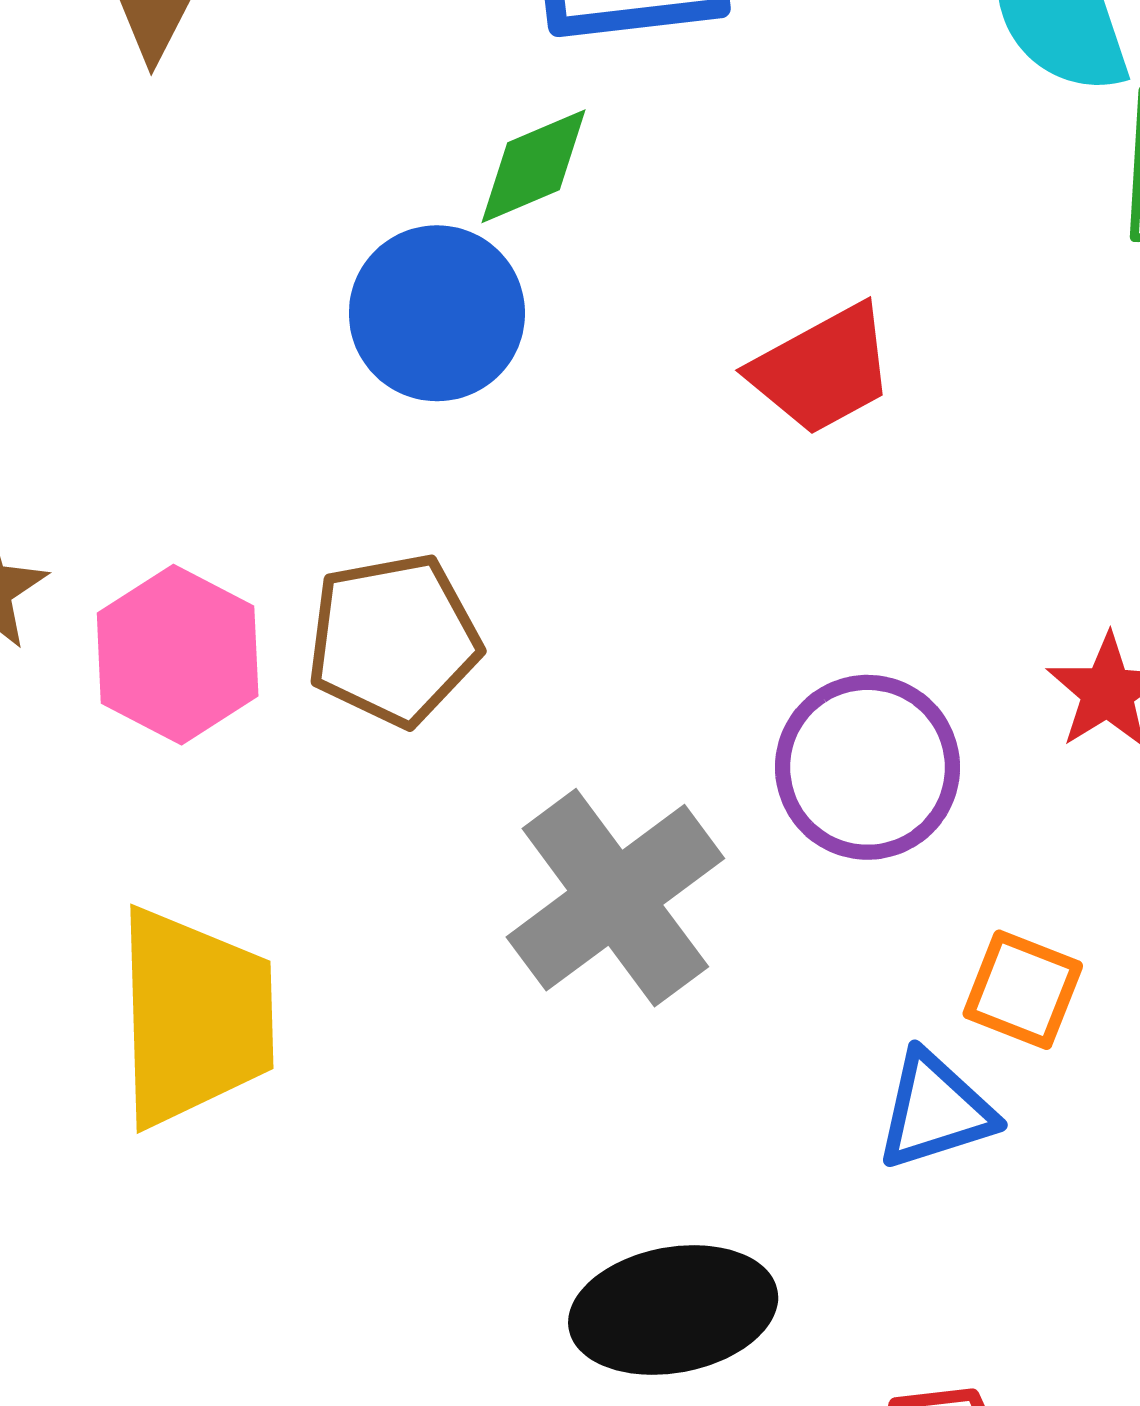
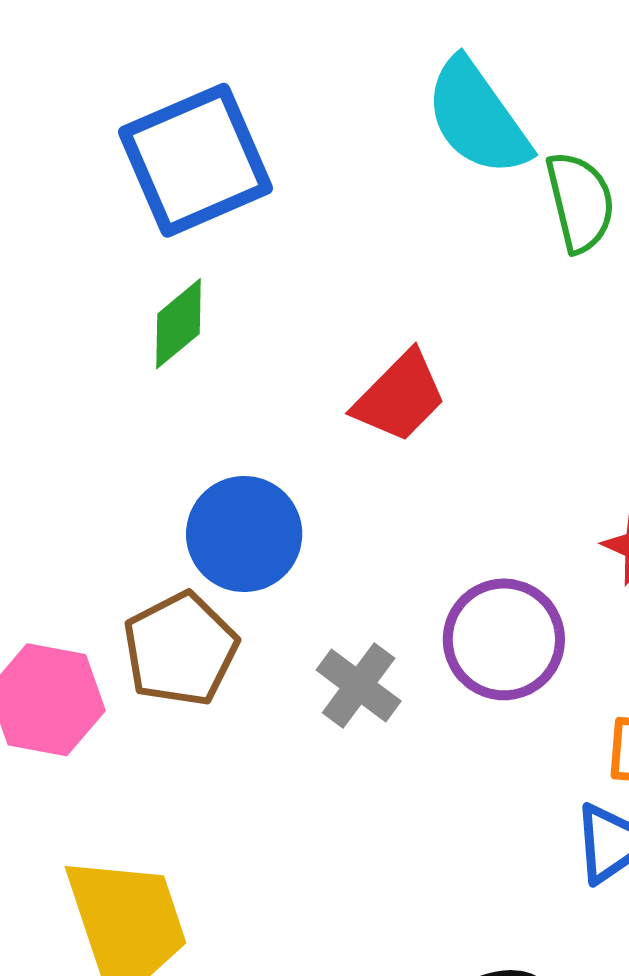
blue circle: (437, 313) -> (244, 534), moved
gray cross: (615, 898) -> (359, 686), moved, size x0.6

